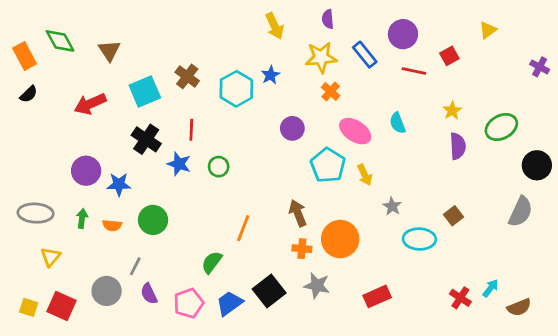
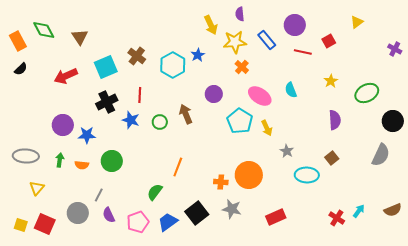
yellow arrow: (275, 26) -> (211, 25), moved
black cross: (146, 139) -> (107, 102), turned 30
purple semicircle: (458, 146) -> (335, 120), moved
brown arrow: (298, 213) -> (186, 114), moved
brown semicircle: (519, 307) -> (393, 210), moved

